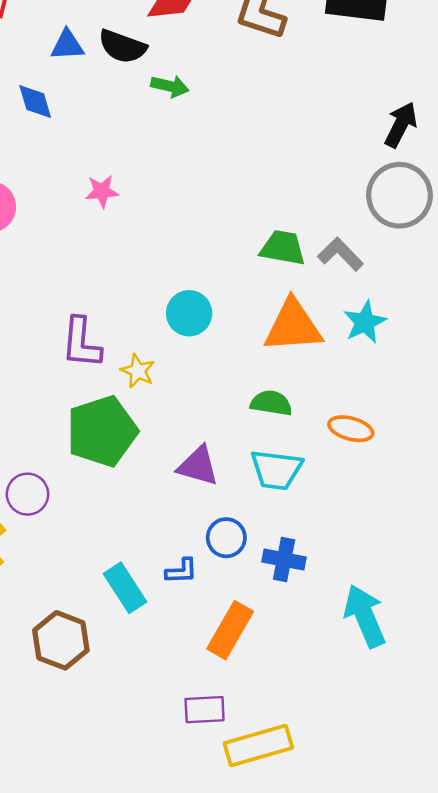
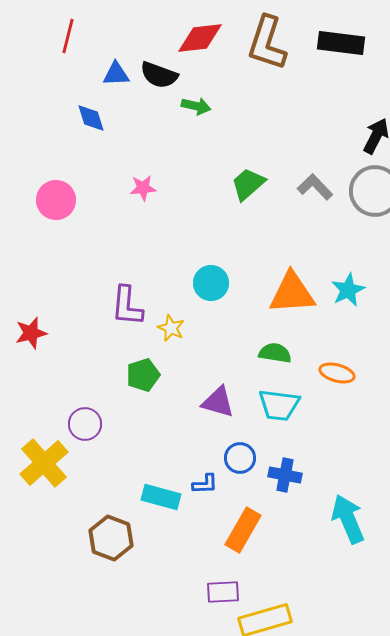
green trapezoid: (283, 248) -> (248, 184), moved, turned -51
gray L-shape: (340, 254) -> (315, 187), moved
green pentagon: (102, 431) -> (143, 375), size x0.6
cyan rectangle: (125, 588) -> (161, 497), turned -42

